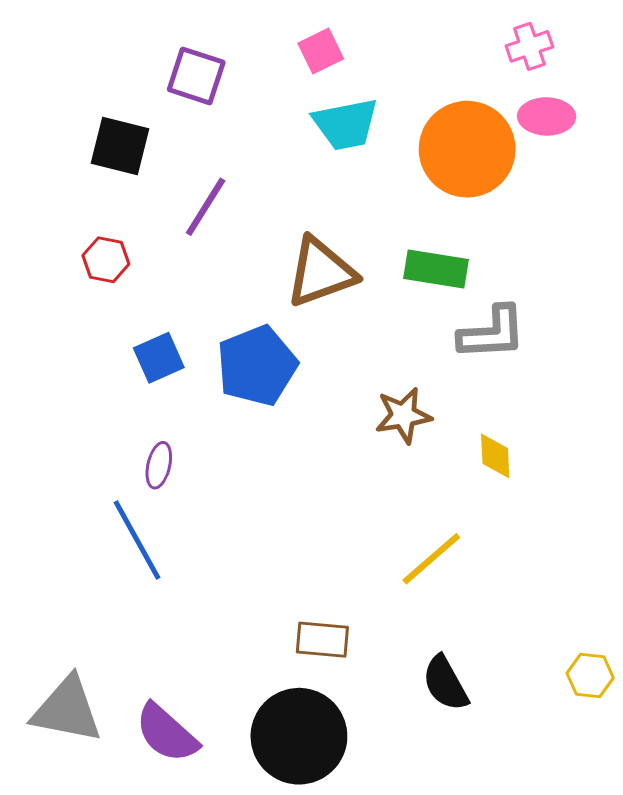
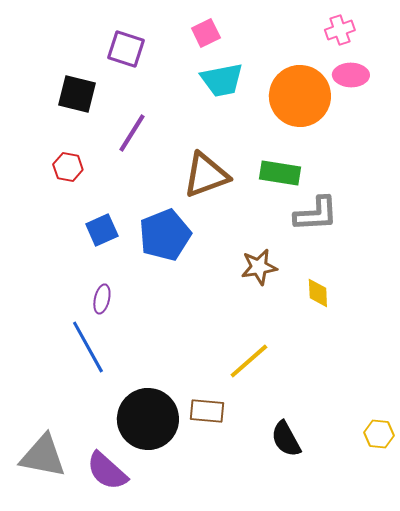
yellow line: (431, 559) -> (249, 361), moved
black circle: (299, 736) -> (148, 419), moved

